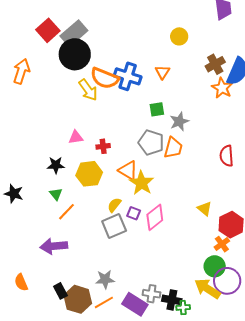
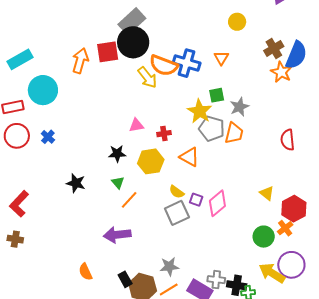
red square: (48, 30) -> (108, 52), moved, turned 35
yellow star: (142, 183) -> (200, 111), moved
yellow semicircle: (114, 205) -> (177, 192), turned -91
green circle: (215, 266) -> (264, 237), moved

